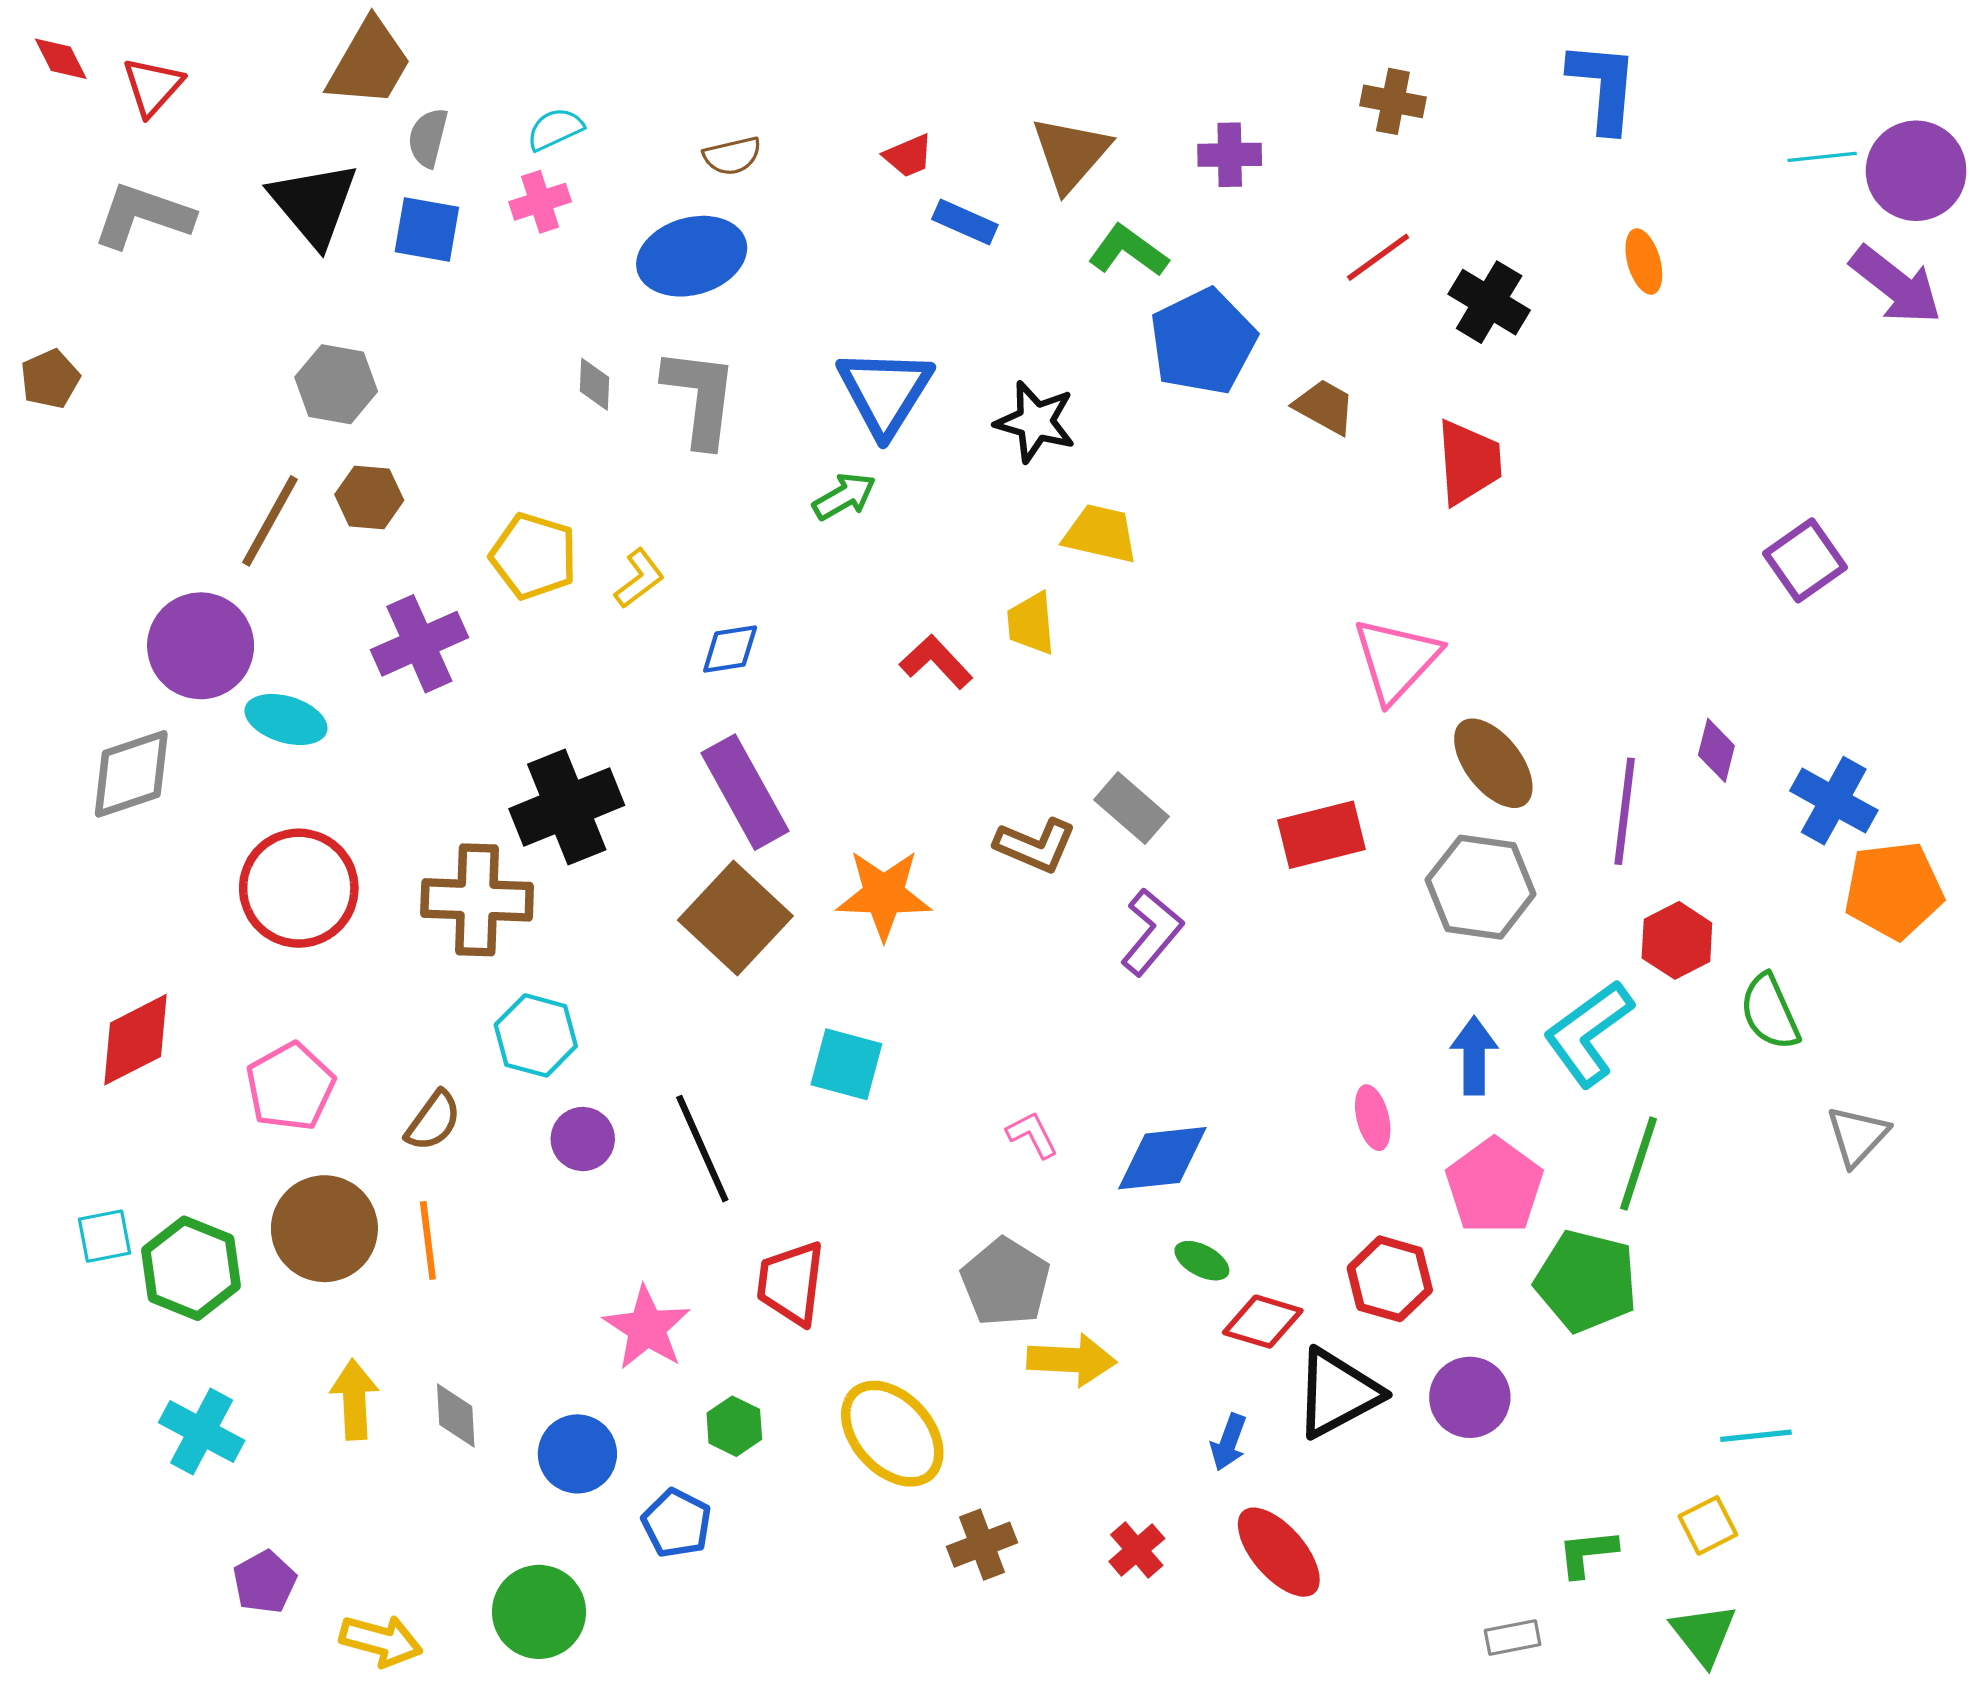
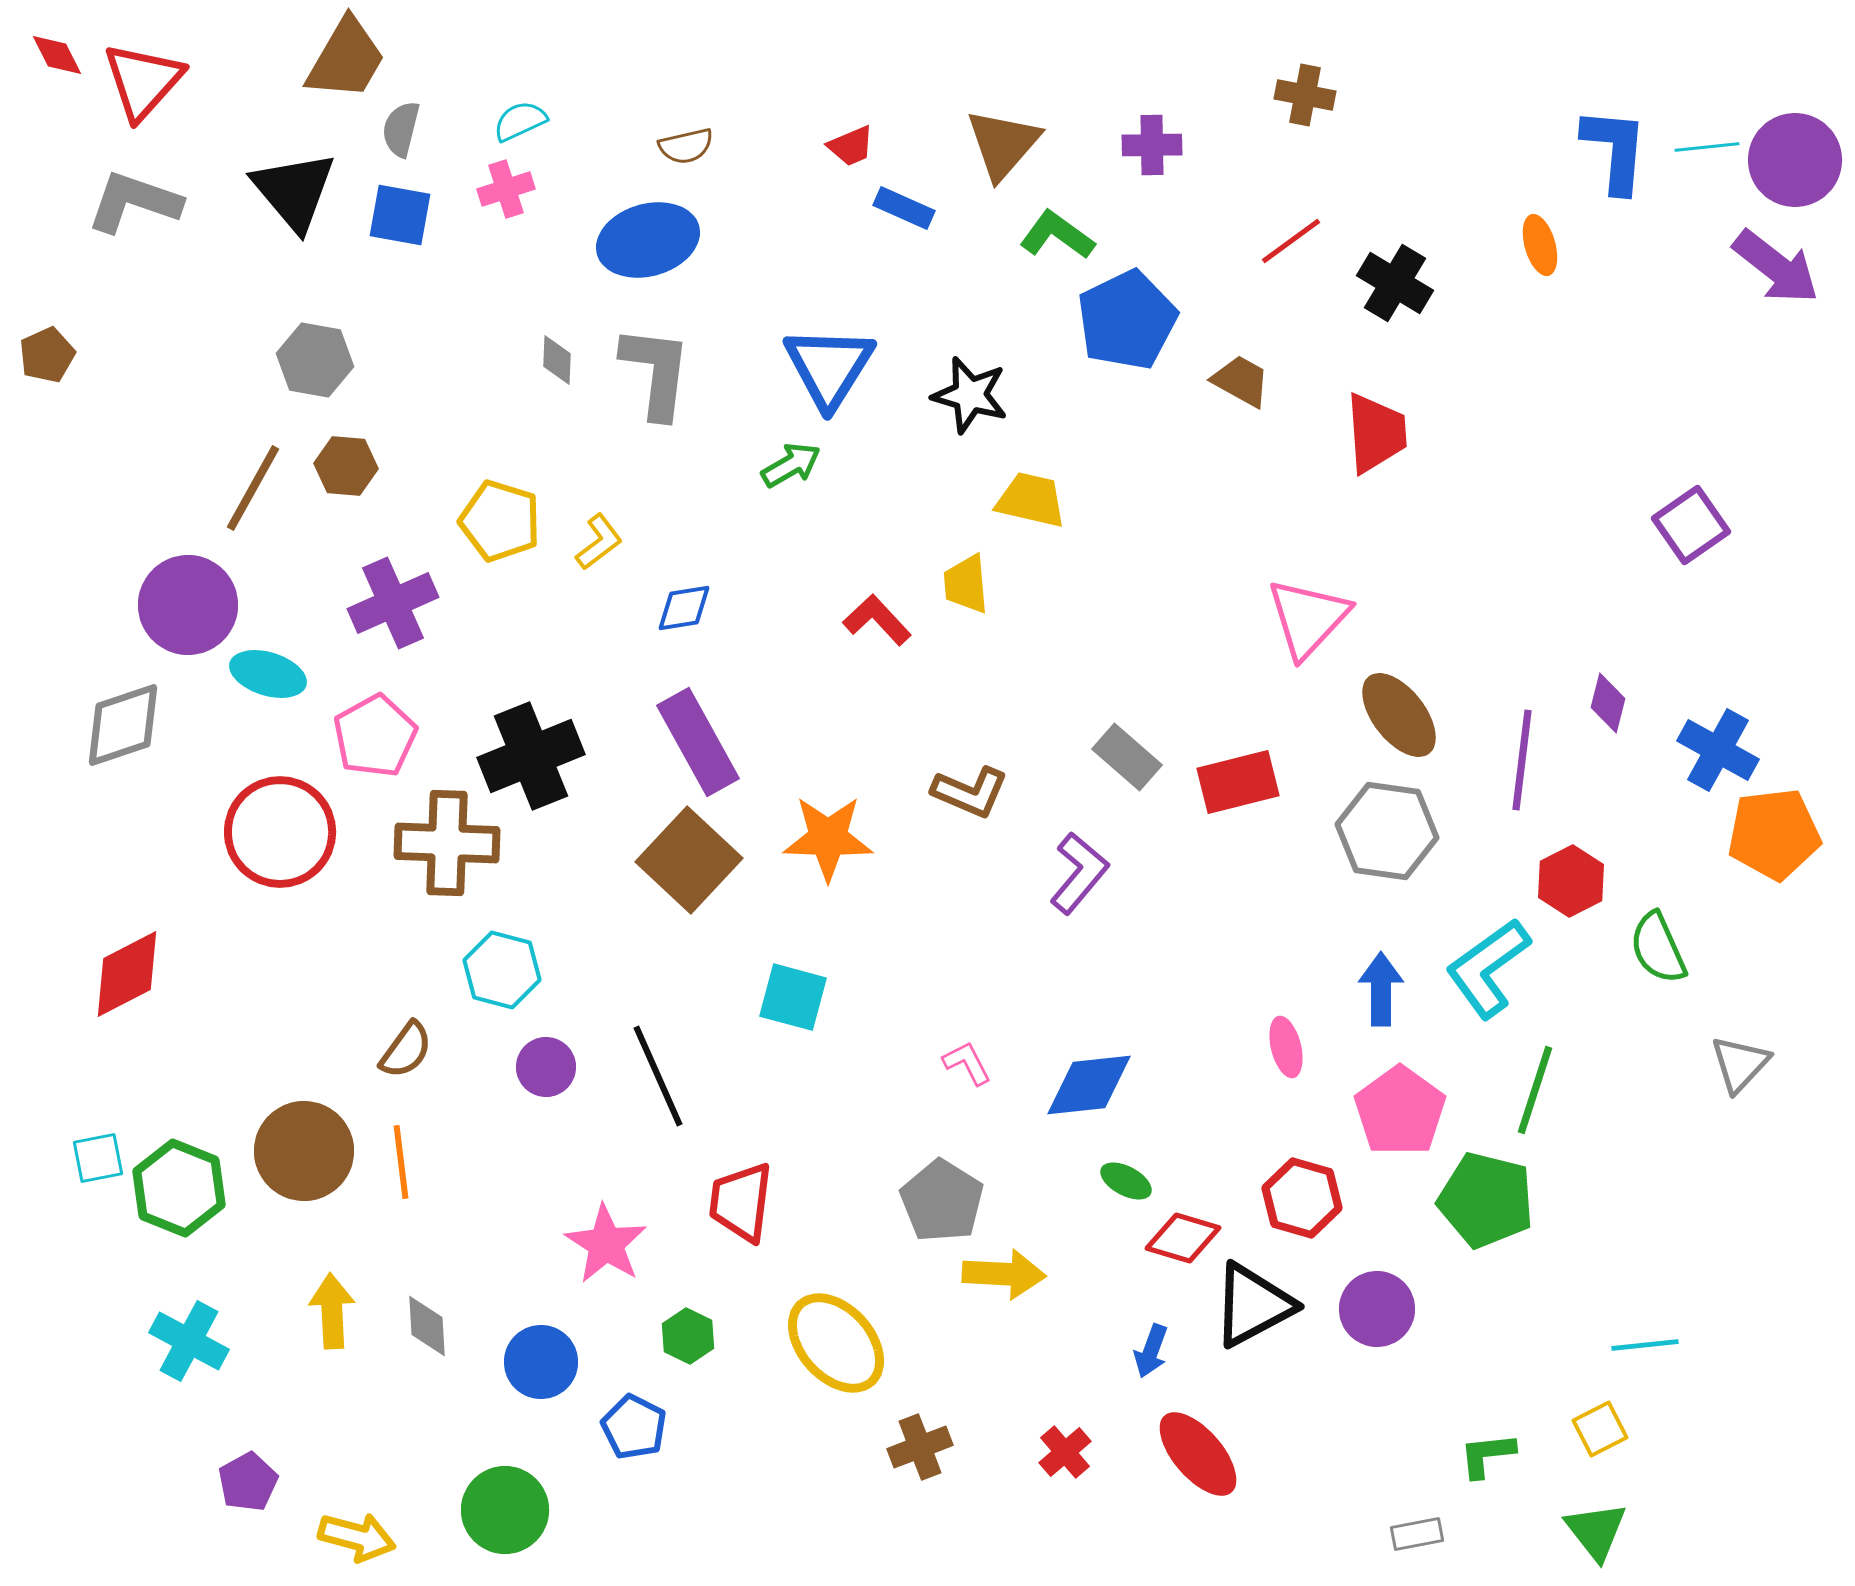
red triangle: (153, 86) -> (143, 81), size x1.4
blue L-shape: (1603, 86) -> (1615, 150), moved
gray rectangle: (1131, 808) -> (1127, 757), moved
pink pentagon: (290, 1087) -> (375, 736), moved

